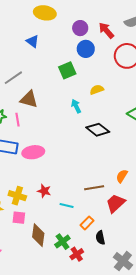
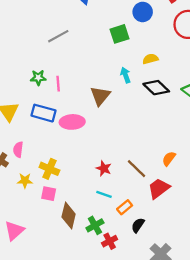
brown triangle: (29, 99) -> (100, 96), moved, turned 48
black diamond: (98, 130) -> (156, 88), moved
brown line: (94, 188) -> (136, 169), turned 48
red star: (44, 191) -> (104, 168), moved
cyan line: (67, 205) -> (104, 194), moved
black semicircle: (100, 238) -> (138, 225), turned 40

